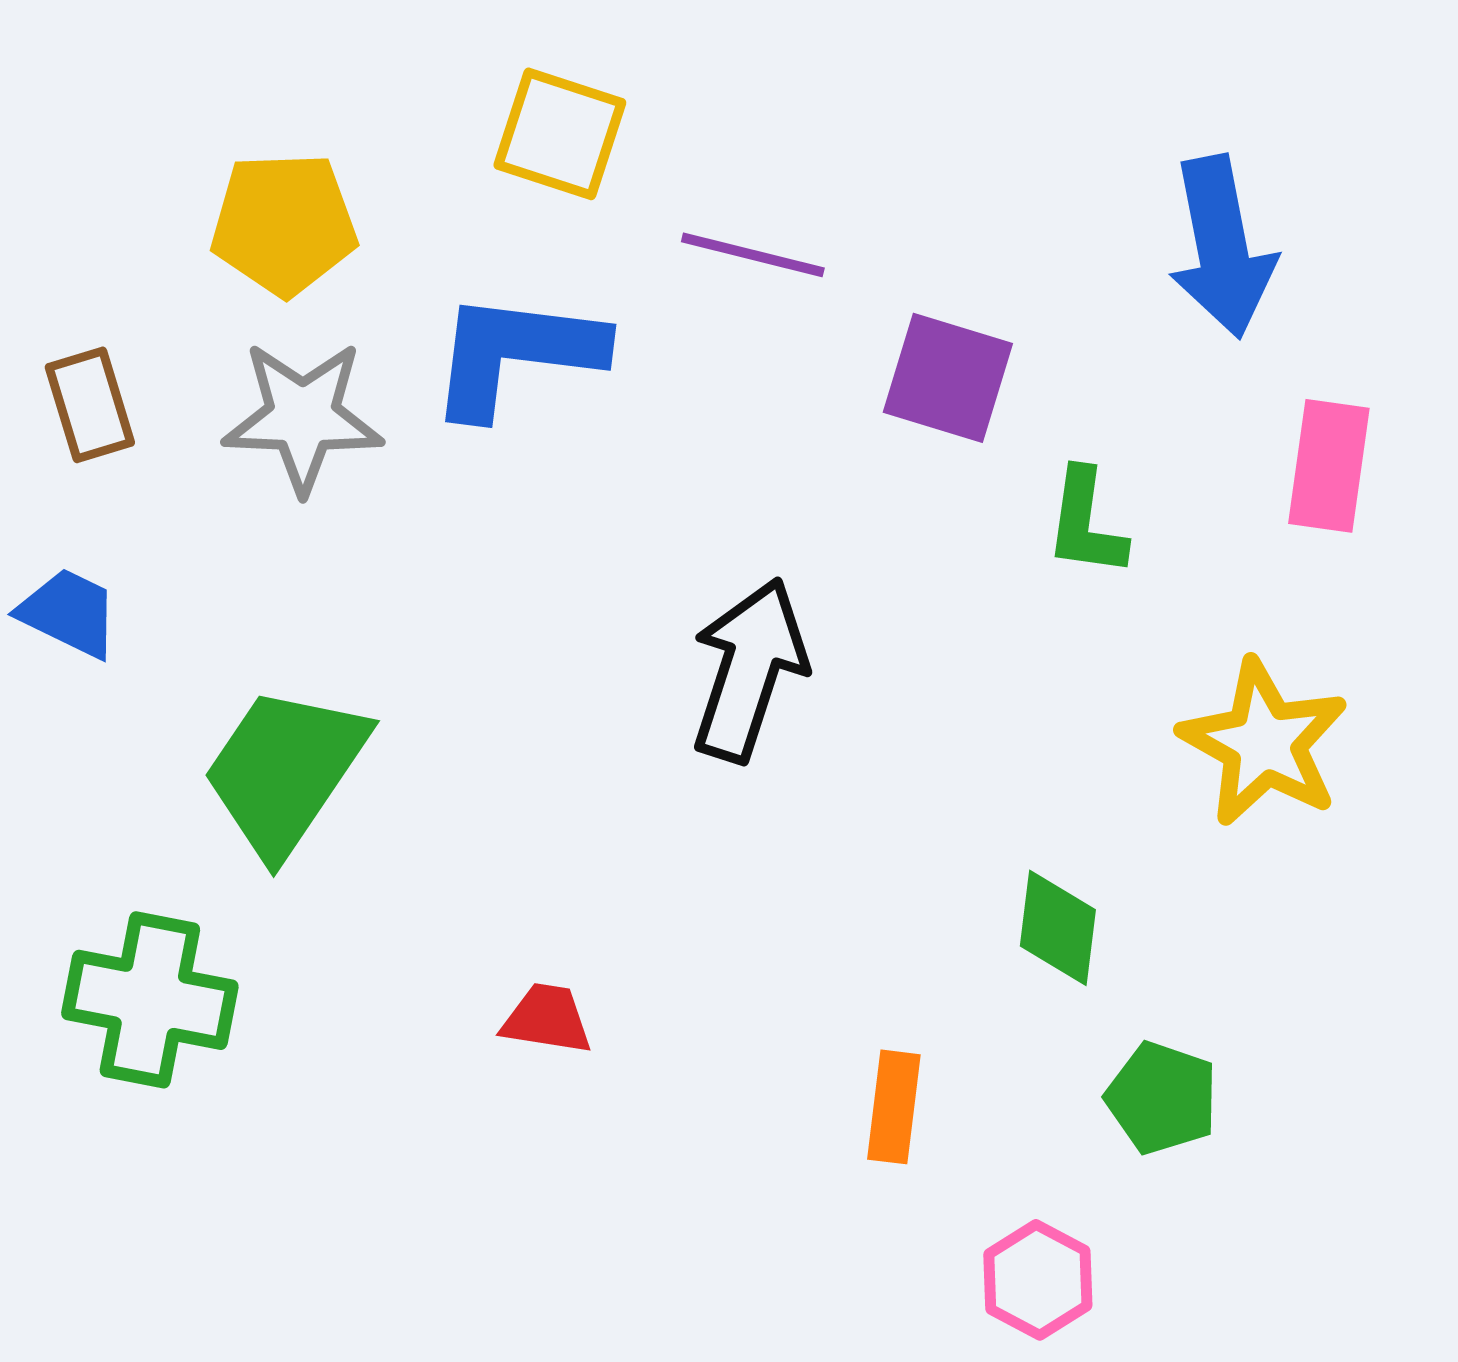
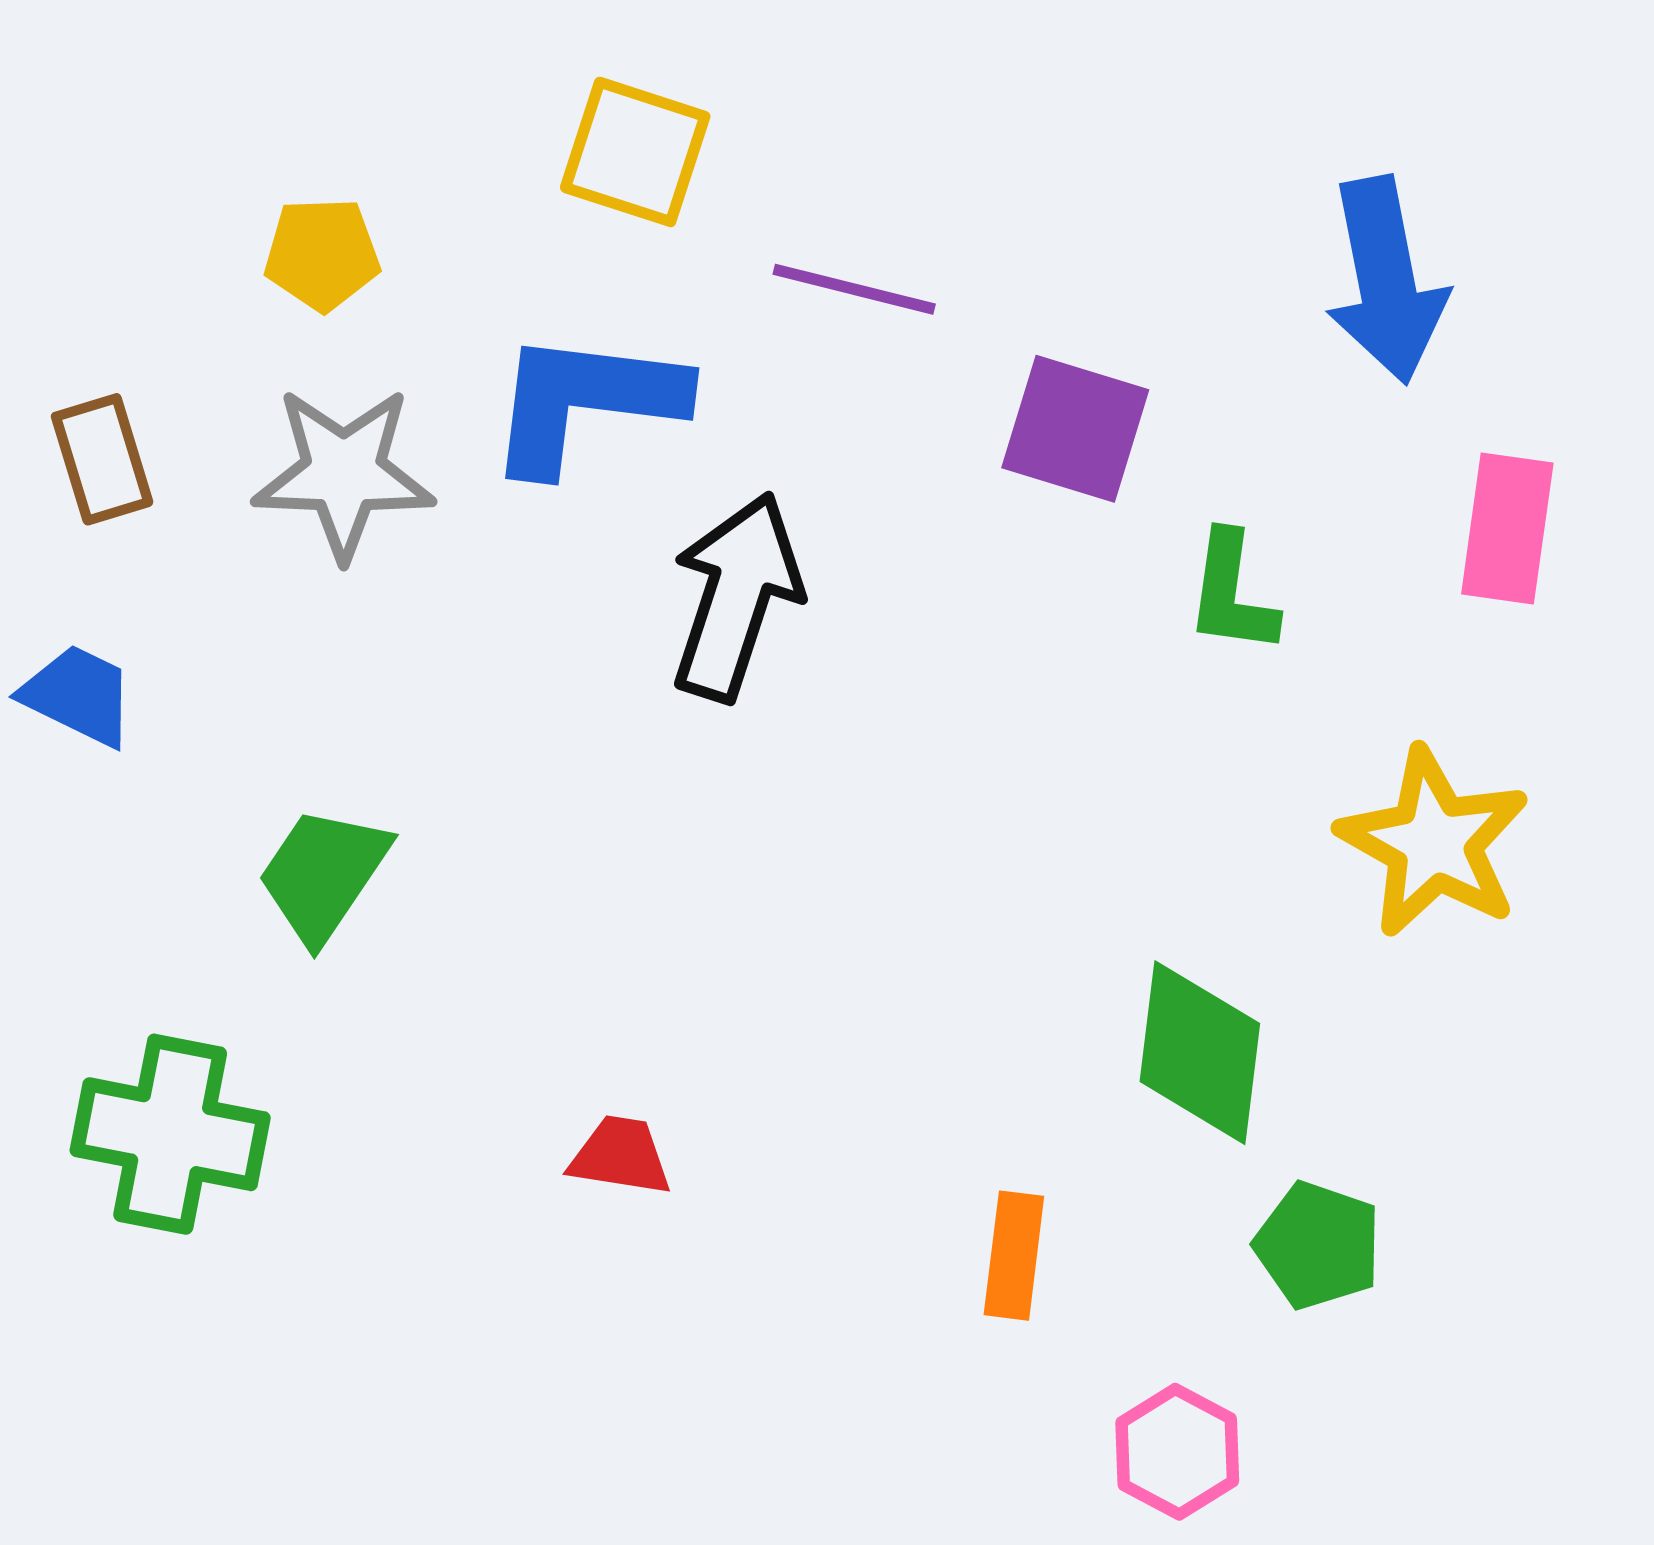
yellow pentagon: (284, 224) -> (322, 254), size x0.7
black arrow: (749, 670) -> (736, 597), moved
green trapezoid: (285, 771) -> (323, 874), size x0.7
green diamond: (1058, 928) -> (1200, 1053), size x1.4

